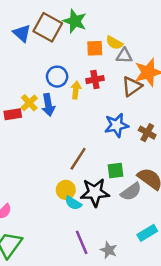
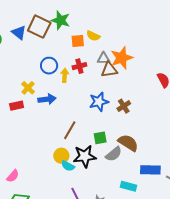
gray triangle: (124, 56) -> (104, 58), moved
brown triangle: (132, 86) -> (109, 70), turned 30
blue arrow: (48, 105) -> (47, 99), moved, turned -84
red rectangle: (13, 114) -> (17, 106), moved
brown cross: (147, 133) -> (124, 106), turned 32
cyan rectangle: (147, 233) -> (129, 186), turned 49

